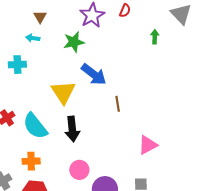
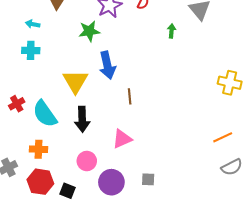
cyan arrow: (33, 38) -> (33, 24), moved
blue arrow: (94, 74) -> (107, 65), turned 36
pink triangle: (148, 145) -> (122, 139), moved

